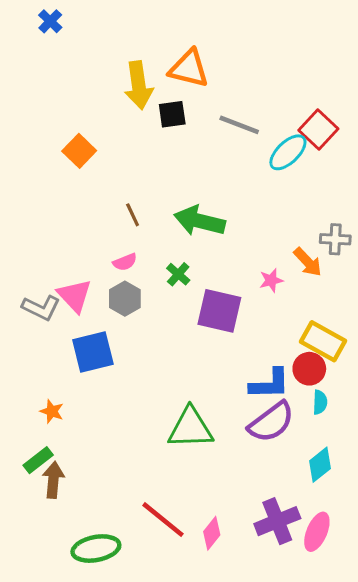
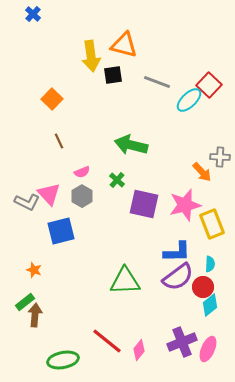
brown line: (133, 215) -> (59, 141), moved
pink star: (271, 280) -> (185, 205), moved, size x2.0
yellow rectangle: (323, 341) -> (212, 224), turned 40
red circle: (309, 369) -> (203, 287), moved

